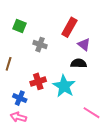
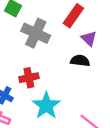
gray cross: (40, 45) -> (36, 33), size x1.6
cyan star: (64, 86) -> (46, 106), moved

